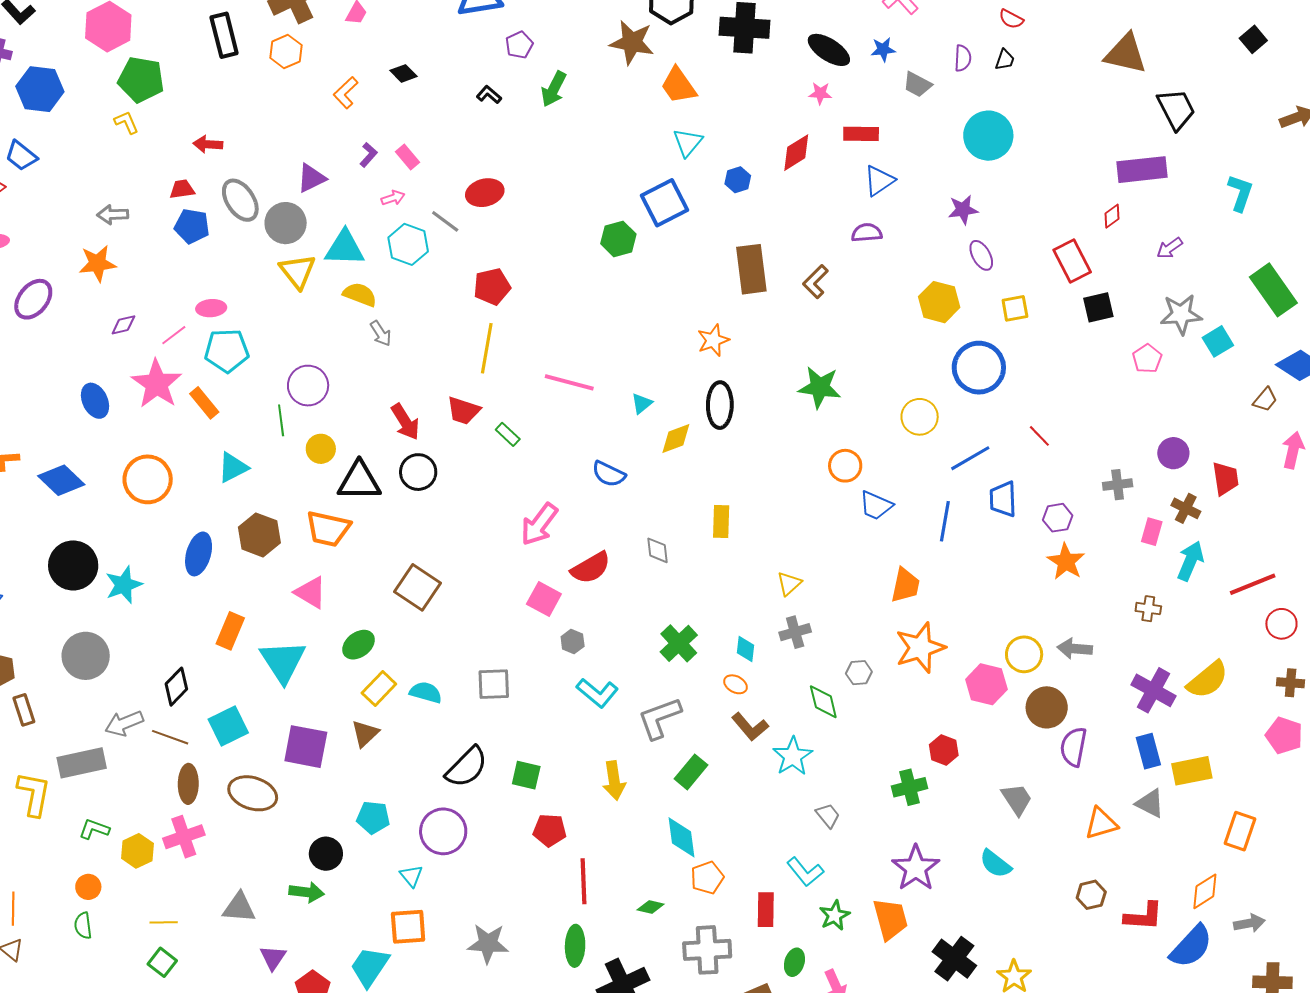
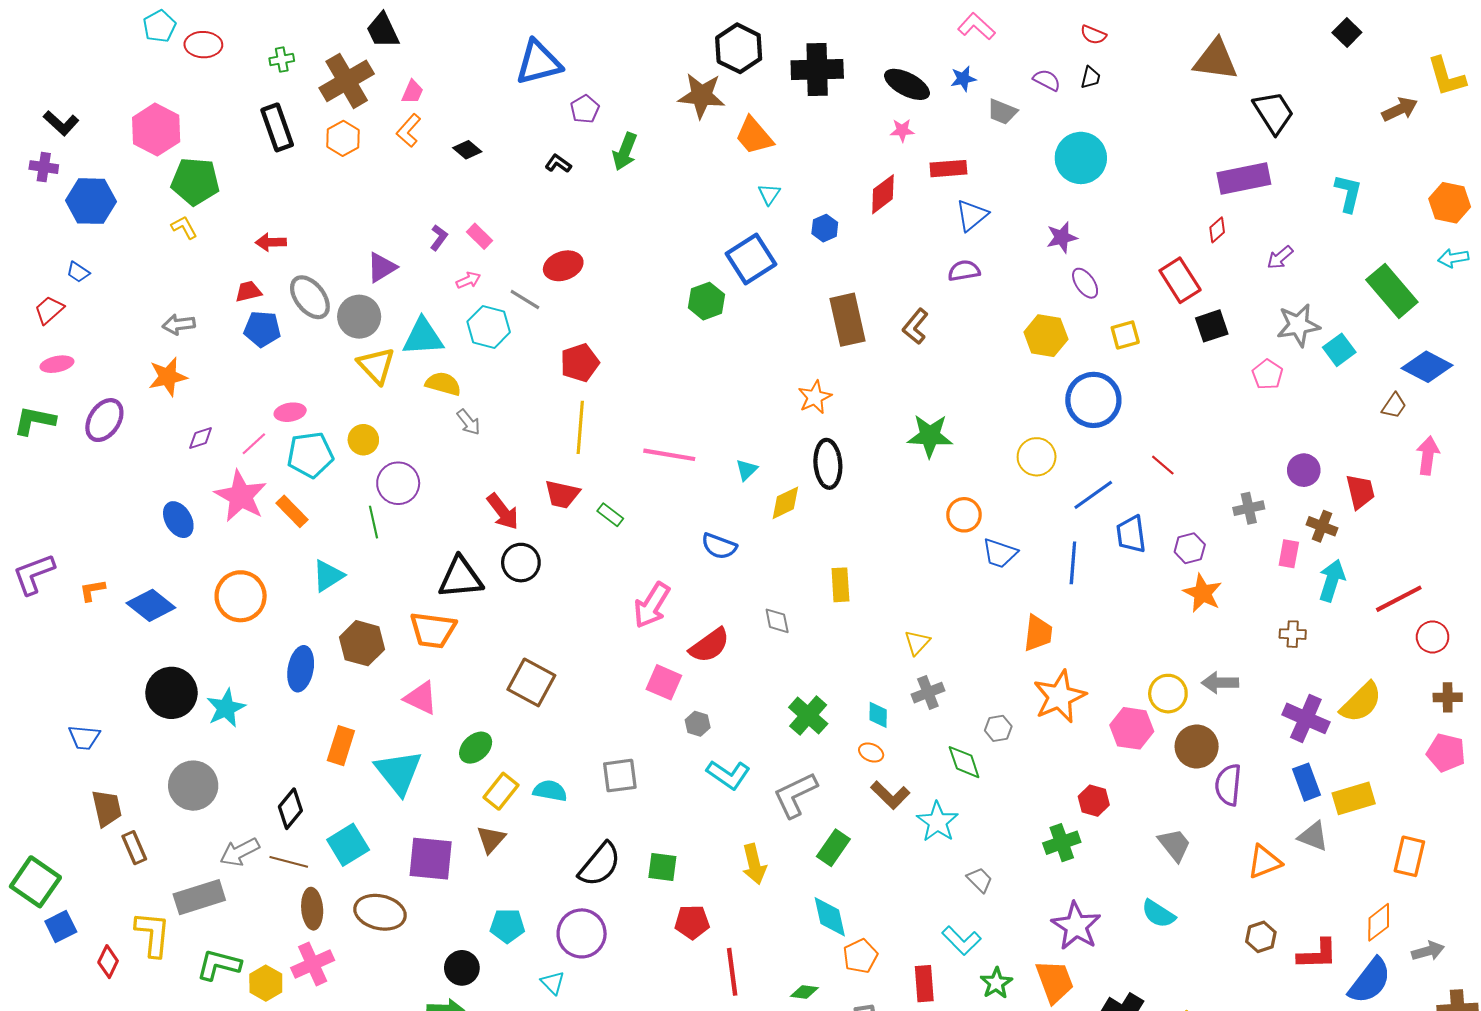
purple semicircle: (963, 58) -> (1047, 80), turned -60
orange L-shape: (346, 93) -> (409, 130), moved
cyan triangle: (688, 142) -> (769, 194), size x0.7
blue trapezoid: (21, 156) -> (78, 272), size x0.7
yellow circle: (321, 449) -> (363, 440), moved
green L-shape: (94, 829) -> (219, 965), size x1.4

